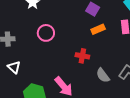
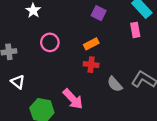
orange rectangle: (98, 29) -> (91, 44), moved

